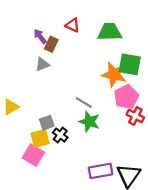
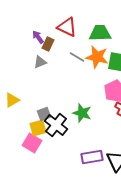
red triangle: (73, 25) -> (67, 27), size x1.5
orange star: (114, 74) -> (97, 57), moved
gray line: (84, 102) -> (77, 57), moved
black cross: (60, 135) -> (56, 125), size x1.6

